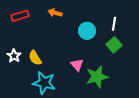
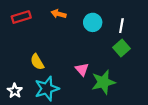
cyan circle: (87, 31) -> (93, 22), moved
white star: (14, 56) -> (15, 91), moved
cyan star: (44, 83) -> (47, 89), turned -30

